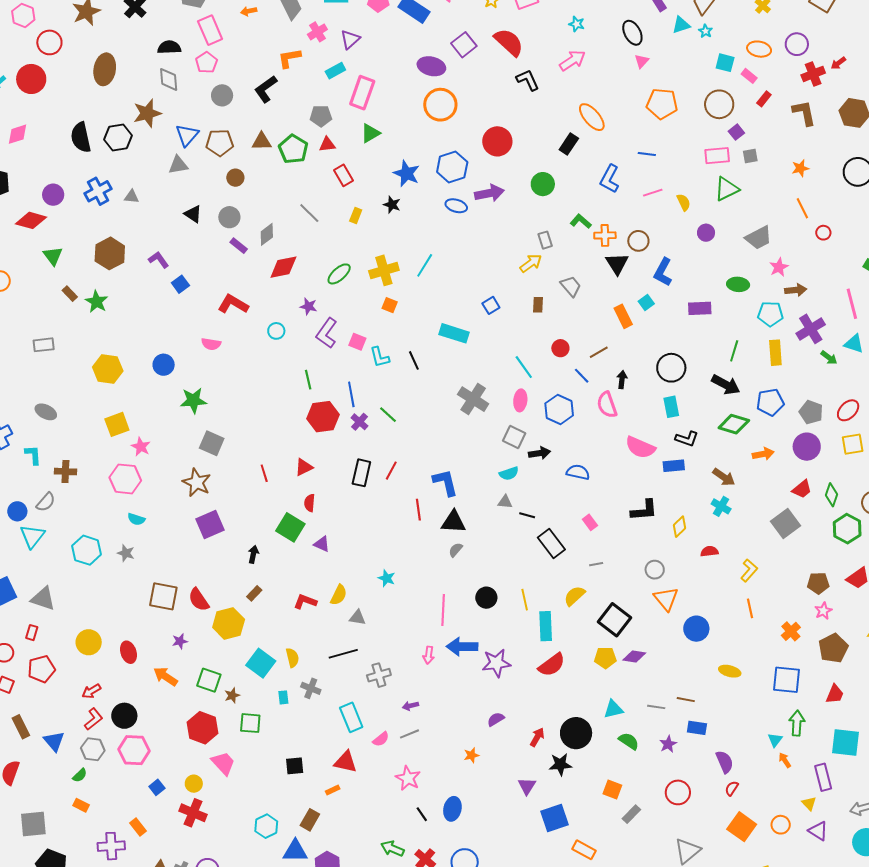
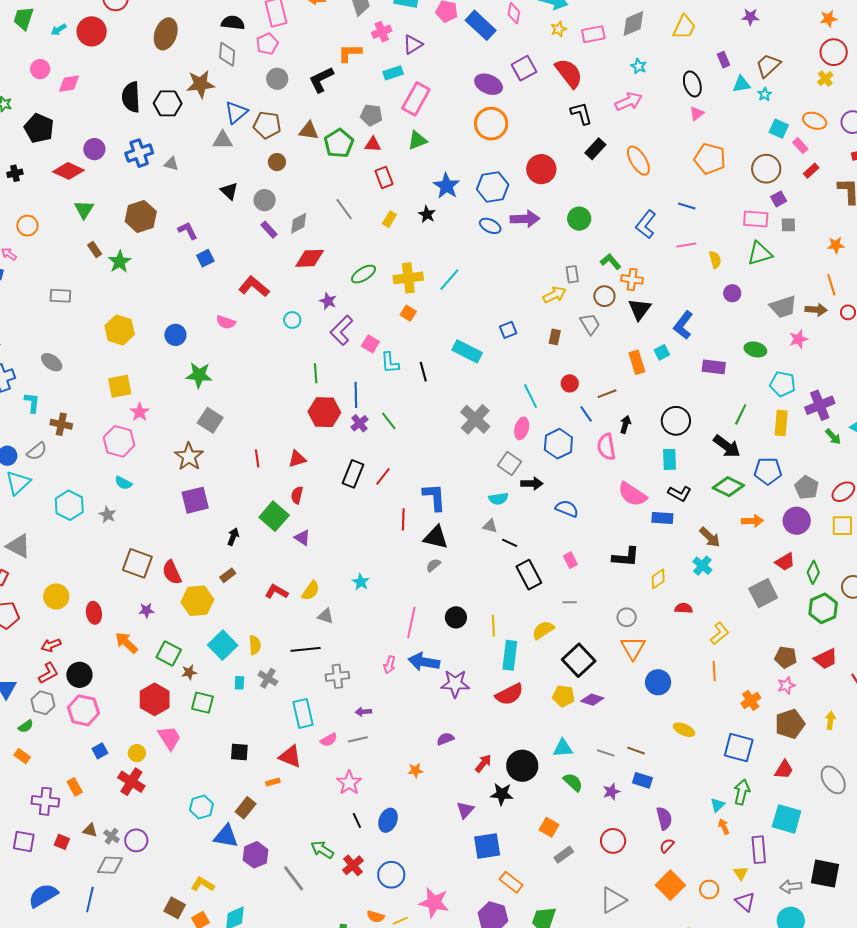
black rectangle: (569, 144) -> (595, 149), moved
brown circle: (638, 241) -> (604, 296), moved
brown arrow: (796, 290) -> (816, 310), moved

